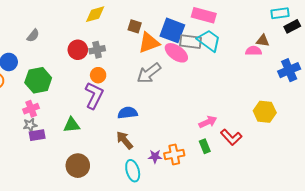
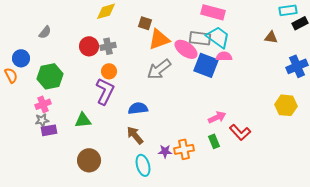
blue square: (172, 30) -> (206, 65), moved
pink semicircle: (254, 51) -> (224, 56), moved
yellow hexagon: (265, 112) -> (286, 105), moved

